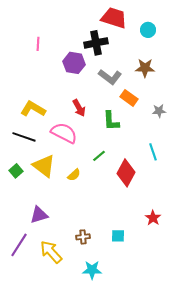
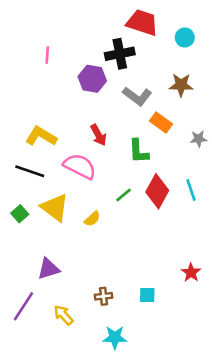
red diamond: (126, 173) -> (157, 191), moved
yellow arrow: (51, 252) -> (64, 315), size x0.7

